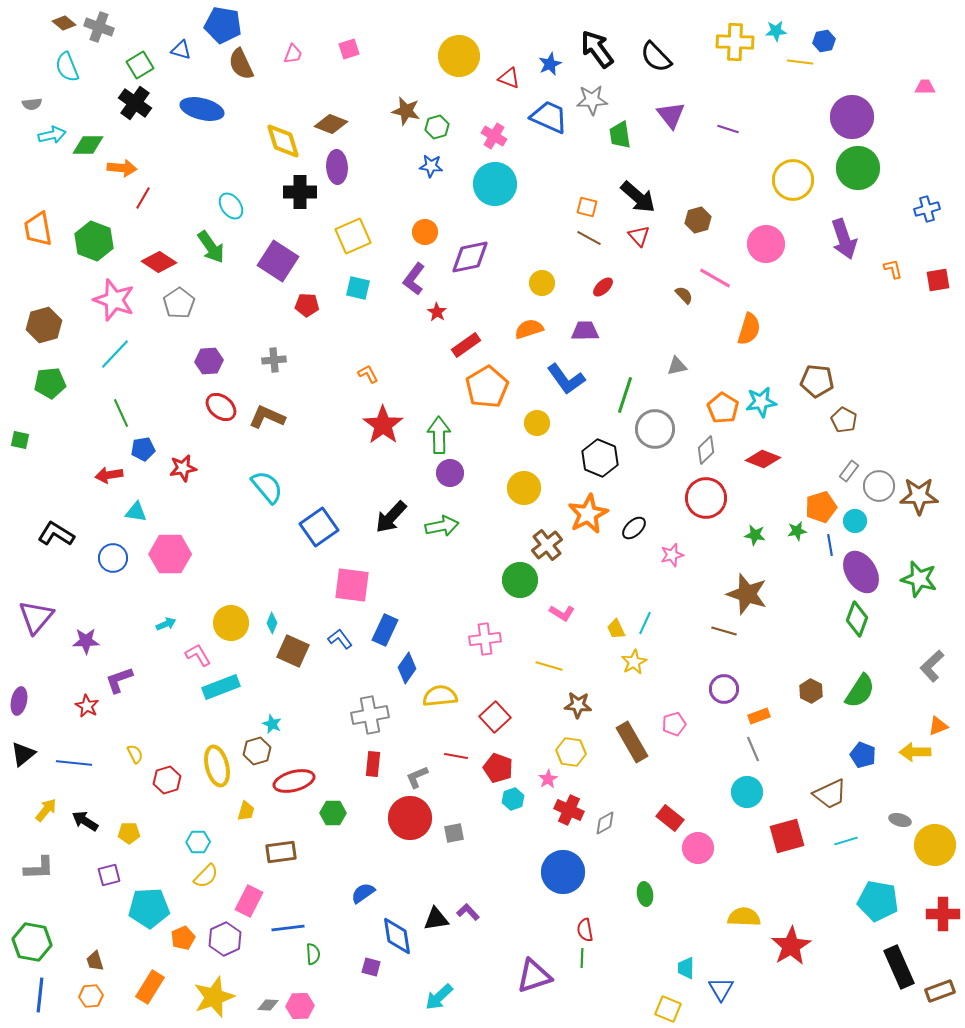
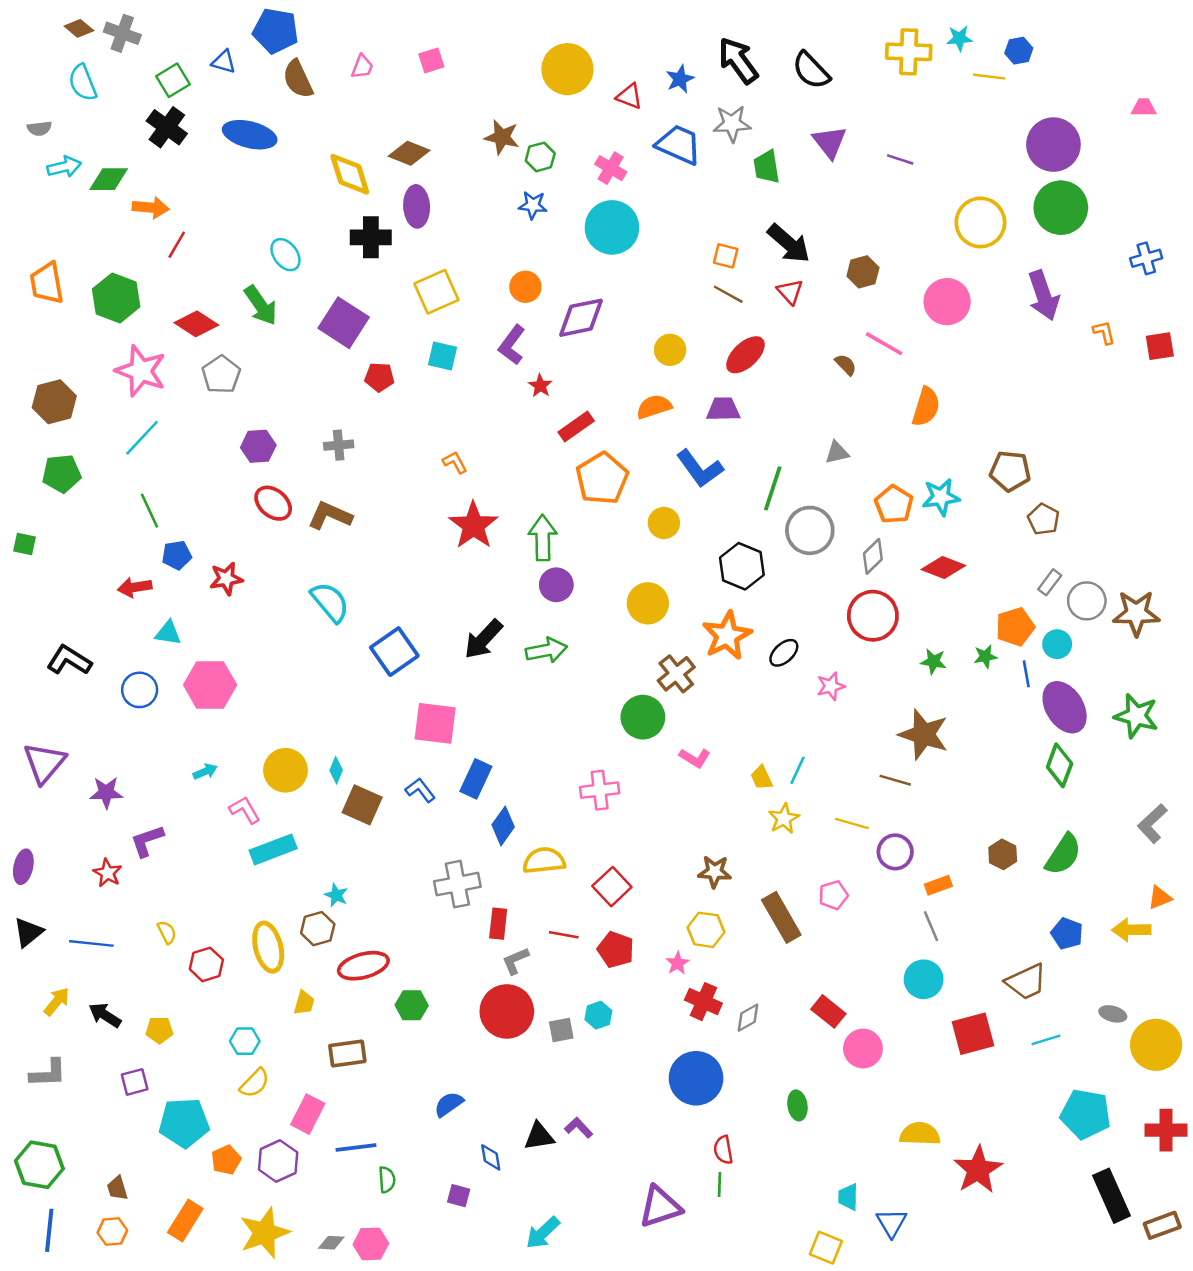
red ellipse: (603, 287) -> (746, 355), size x1.6
yellow line: (549, 666) -> (852, 823), moved
red rectangle: (373, 764) -> (498, 924), moved
cyan hexagon: (513, 799) -> (598, 1015), moved
blue diamond: (397, 936) -> (491, 1157), size x0.6

